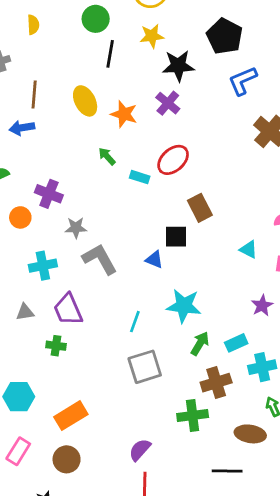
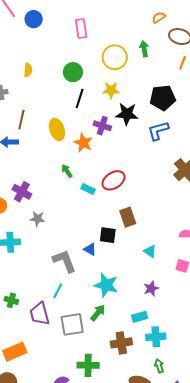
black pentagon: (225, 36) -> (163, 98), turned 30
blue L-shape: (243, 81) -> (158, 131), moved
purple cross: (168, 103) -> (102, 126), moved, turned -30
cyan triangle: (248, 249) -> (150, 251), moved
gray L-shape: (100, 259) -> (64, 261), moved
purple star: (262, 306) -> (151, 288), moved
purple trapezoid: (68, 310) -> (40, 314), moved
cyan line: (135, 322) -> (58, 291), moved
green arrow: (200, 343) -> (98, 313), moved
green cross: (193, 415) -> (88, 365), moved

